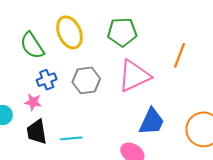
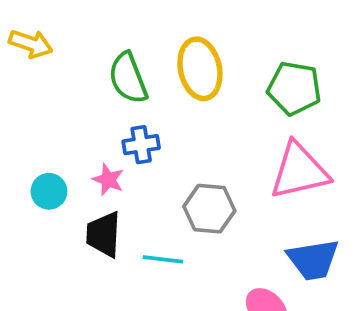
gray hexagon: (86, 80) -> (209, 209), moved
blue trapezoid: (152, 122) -> (313, 260), turned 44

